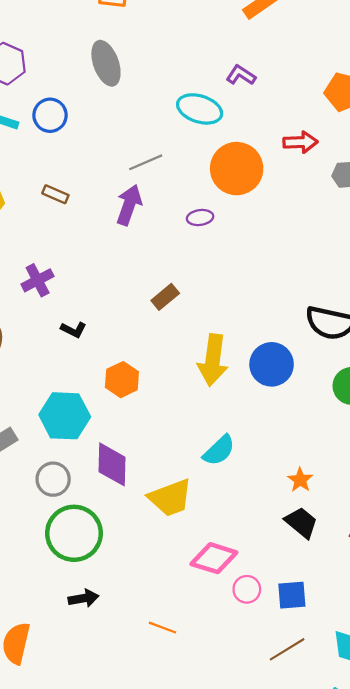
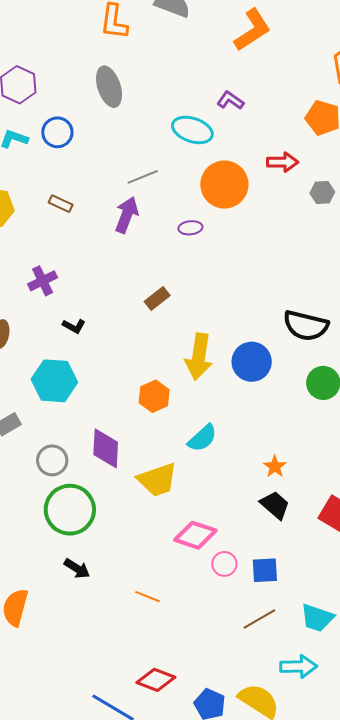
orange hexagon: (122, 380) -> (154, 396), moved
cyan hexagon: (65, 416) -> (54, 381), moved
black arrow: (83, 598) -> (77, 568), turned 40

